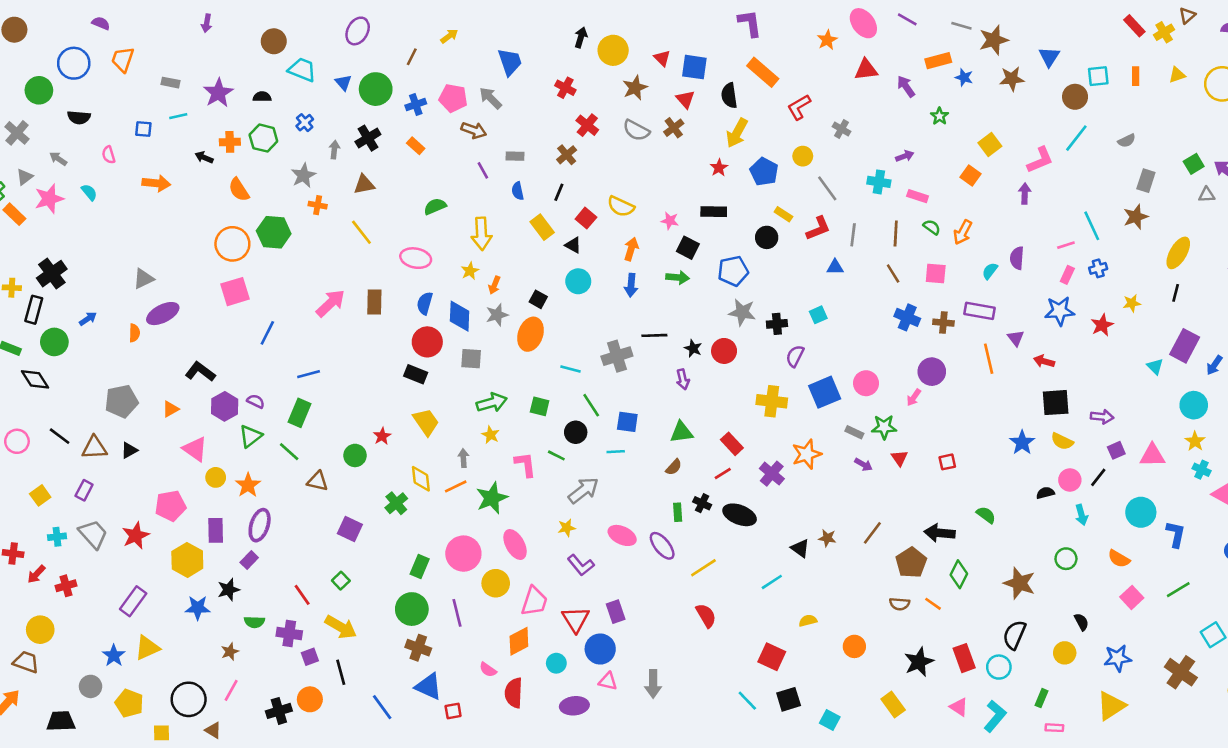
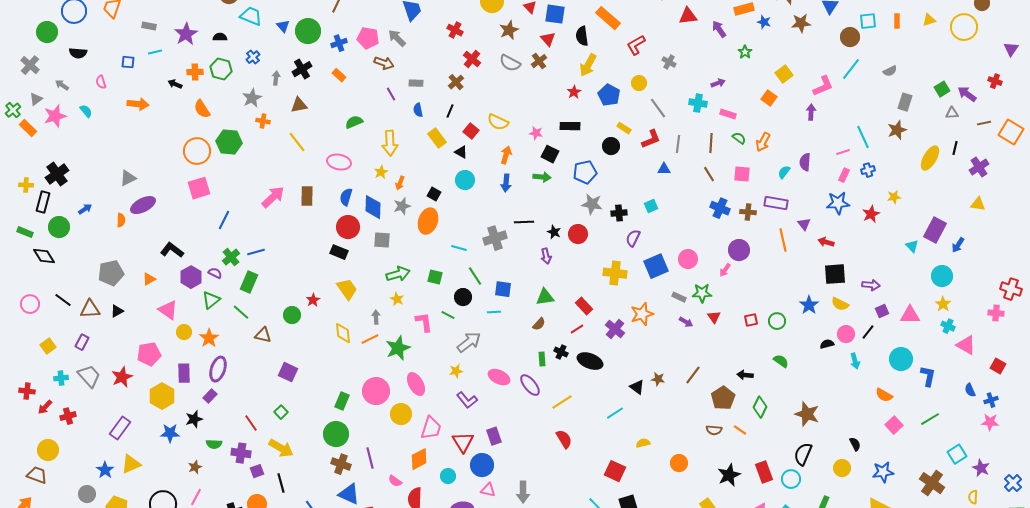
black line: (1176, 293) -> (955, 148), moved
green cross: (396, 503) -> (231, 257), moved
black arrow: (940, 533) -> (745, 375), size x0.7
green circle: (1066, 559) -> (777, 321), moved
purple line: (457, 613) -> (370, 458), moved

